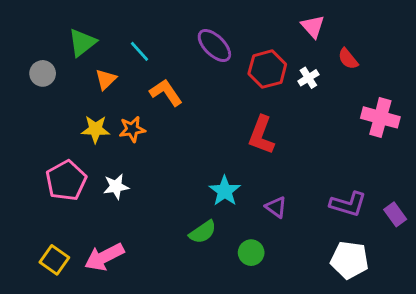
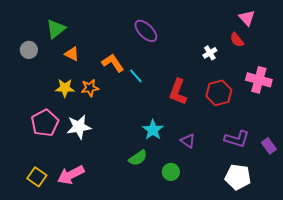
pink triangle: (313, 26) -> (247, 18), moved
cyan line: (140, 51) -> (136, 76), moved
red hexagon: (267, 69) -> (219, 93), moved
orange triangle: (106, 79) -> (72, 54), turned -49
white star: (116, 187) -> (79, 127), size x1.4

